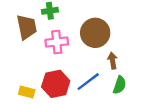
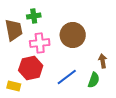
brown arrow: (113, 61) -> (103, 61), moved
red hexagon: (56, 84) -> (31, 68), moved

